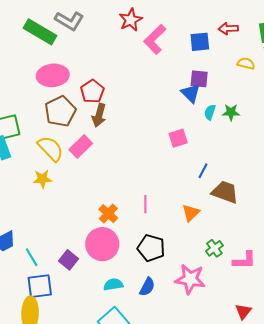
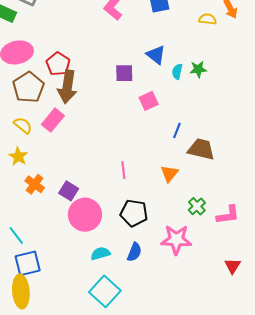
purple square: (199, 79) -> (124, 73), moved
brown arrow: (99, 115) -> (67, 87), size x1.4
yellow semicircle: (50, 149) -> (23, 125), size x0.7
yellow star: (42, 179) -> (18, 156), turned -30
orange cross: (108, 214) -> (35, 184), moved
purple square: (69, 260) -> (69, 191), moved

